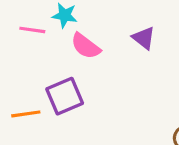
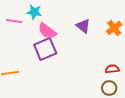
purple square: (65, 96) -> (45, 49), moved

